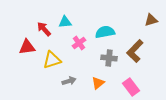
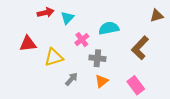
cyan triangle: (65, 22) -> (67, 18), turned -40
red arrow: (44, 29) -> (46, 13), moved, turned 119
gray cross: (109, 58) -> (97, 58), moved
gray arrow: (69, 81) -> (71, 79), turned -32

